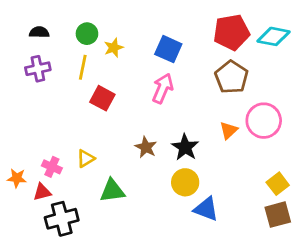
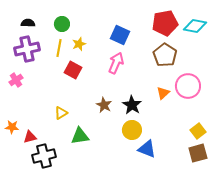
yellow star: (114, 48) -> (79, 44), moved
purple cross: (38, 69) -> (27, 49), size x1.4
pink cross: (52, 167) -> (16, 80), moved, turned 32

